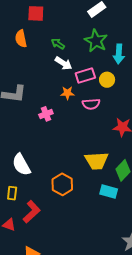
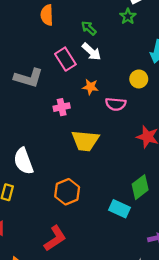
green star: (96, 41) -> (128, 16), moved, size x0.6
pink rectangle: (85, 76) -> (65, 59), moved, turned 66
yellow trapezoid: (97, 161) -> (85, 141), moved
red L-shape: (32, 212) -> (55, 238), moved

